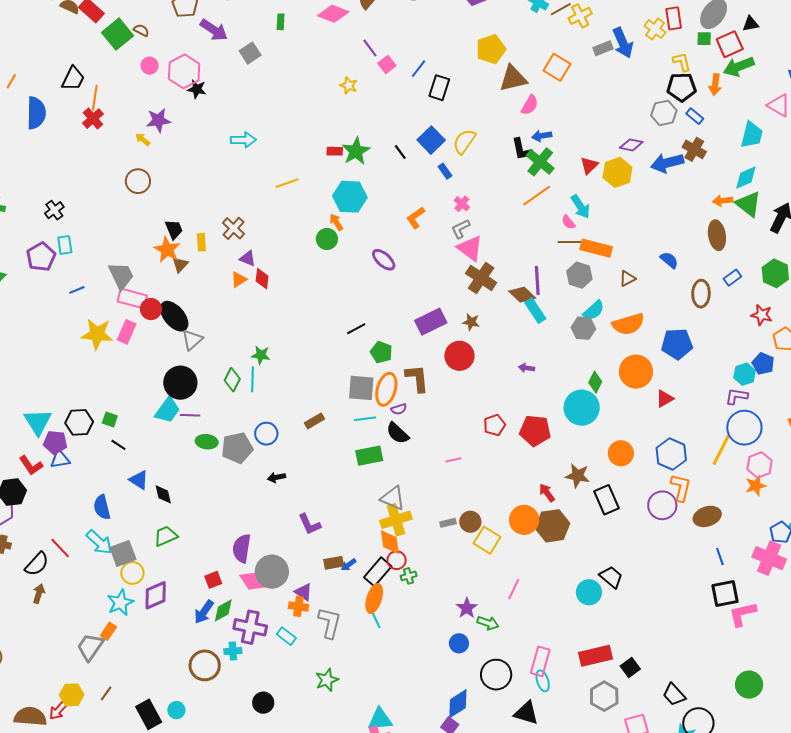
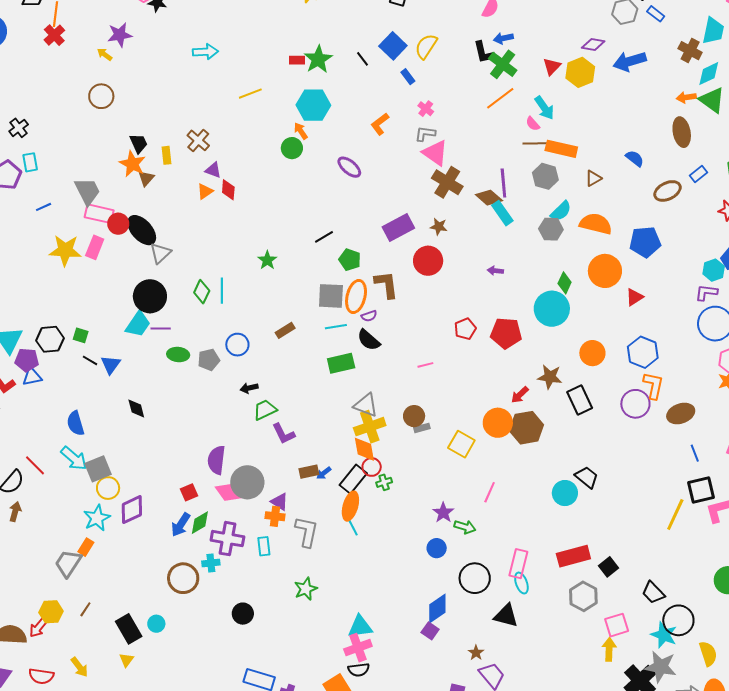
brown cross: (694, 149) -> (690, 51), moved
gray L-shape: (460, 229) -> (425, 134), turned 35
brown ellipse: (701, 294) -> (668, 191), turned 64
orange semicircle: (628, 324) -> (596, 224), turned -148
green star: (261, 355) -> (267, 260), moved, turned 30
gray pentagon: (237, 448) -> (209, 360), size x0.7
yellow line: (721, 450) -> (675, 514), moved
blue triangle: (139, 480) -> (111, 365), moved, turned 35
red arrow: (547, 493) -> (520, 395), turned -96
brown circle: (470, 522) -> (414, 416), moved
green trapezoid: (166, 536) -> (265, 410), moved
cyan rectangle: (286, 636) -> (264, 546), turned 48

